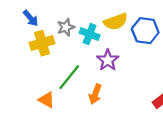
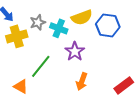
orange arrow: (95, 94) -> (82, 81), moved

